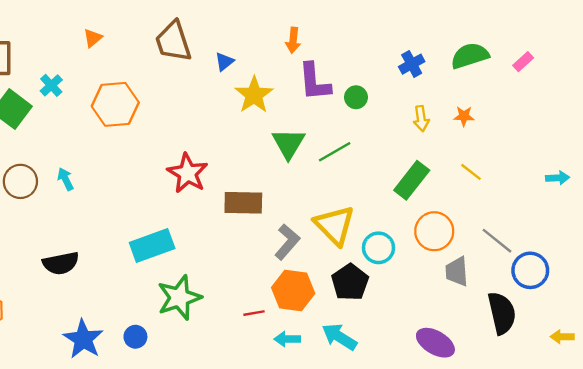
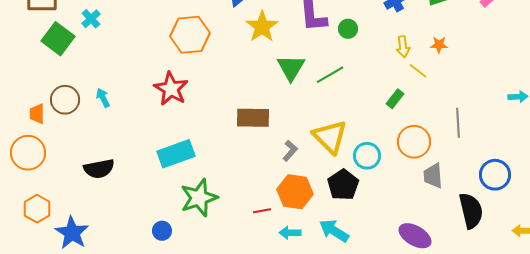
orange hexagon: (115, 104) -> (190, 35), moved
yellow line: (471, 172) -> (418, 71), moved
red star: (188, 173) -> (171, 89), moved
green rectangle: (412, 180) -> (395, 99), size x0.6
gray line: (497, 241) -> (458, 123), moved, turned 48
gray L-shape: (287, 242) -> (290, 151), size x0.7
blue star: (83, 339) -> (72, 233), moved

